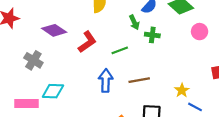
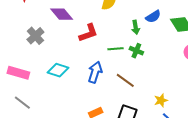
green cross: (152, 35) -> (136, 51), moved
brown line: (139, 80) -> (125, 80), turned 30
cyan diamond: (53, 91) -> (58, 70), moved

